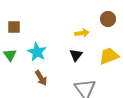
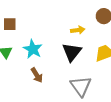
black triangle: (76, 55) -> (72, 52), size x1.5

